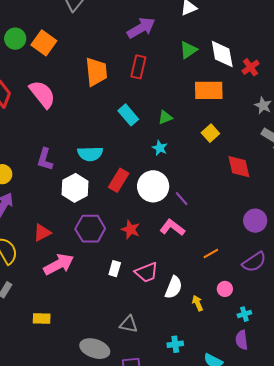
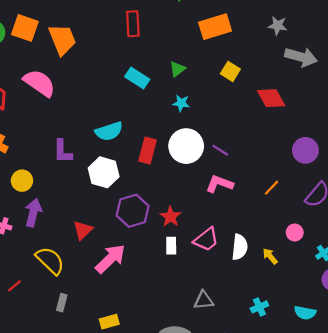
orange trapezoid: (96, 72) -> (62, 39), moved
red star: (131, 230) -> (170, 217), moved, turned 30
orange line: (211, 254) -> (272, 188), moved

